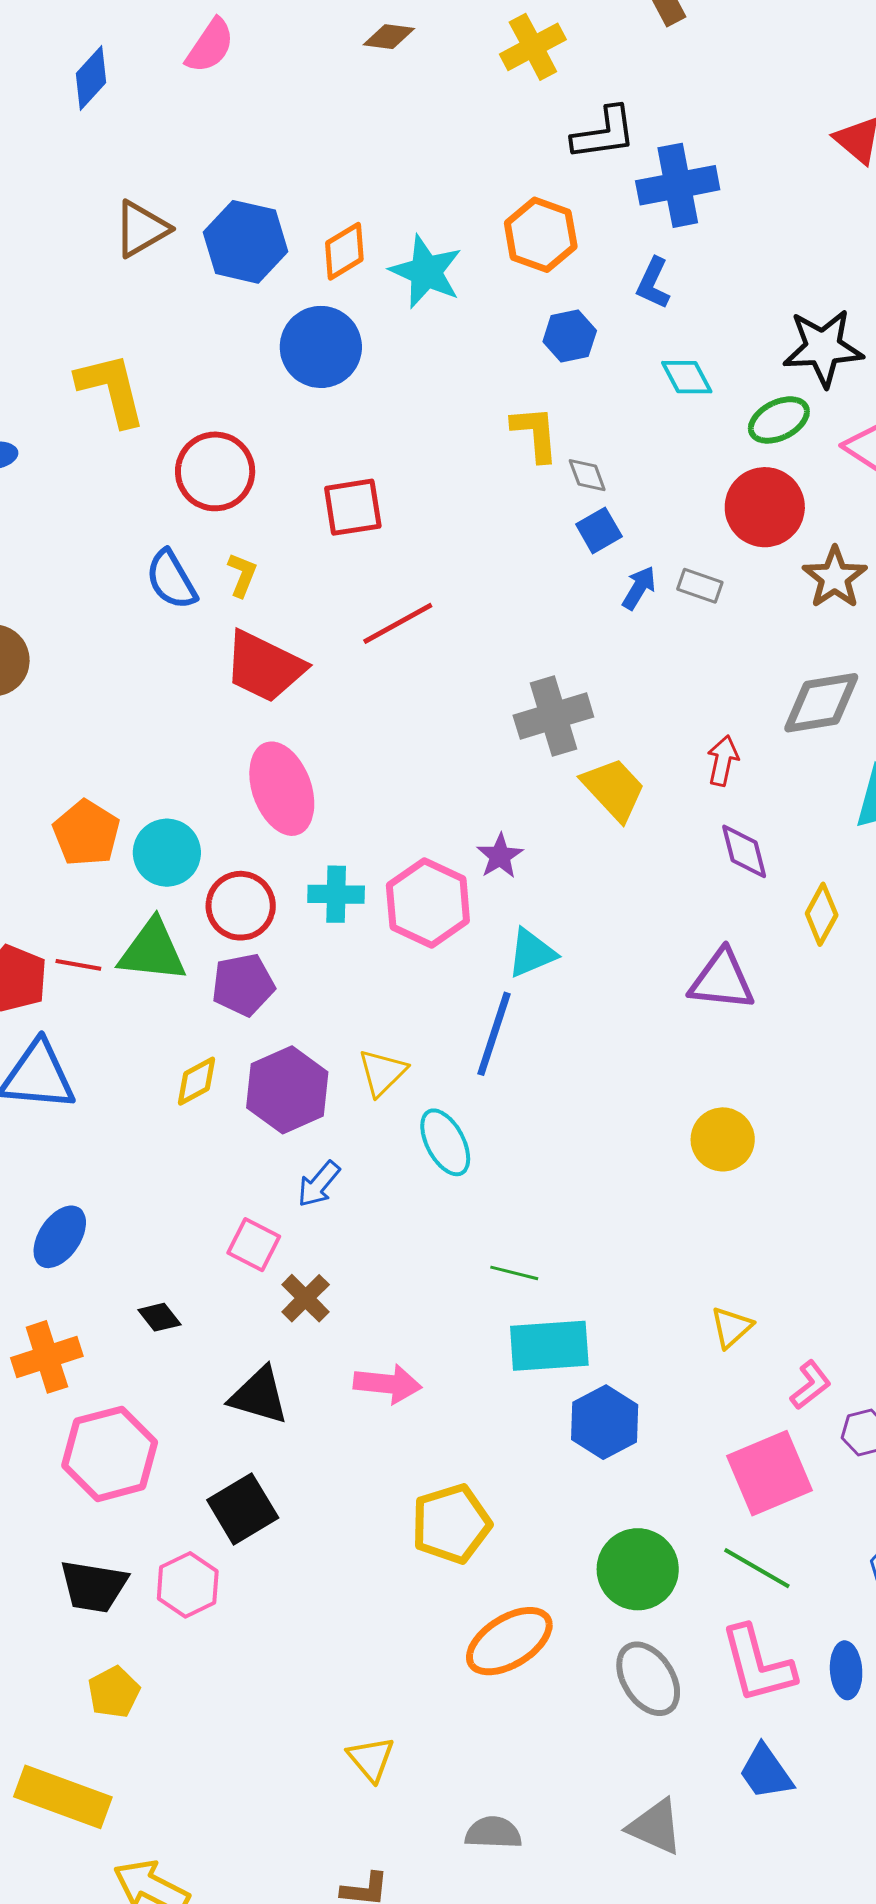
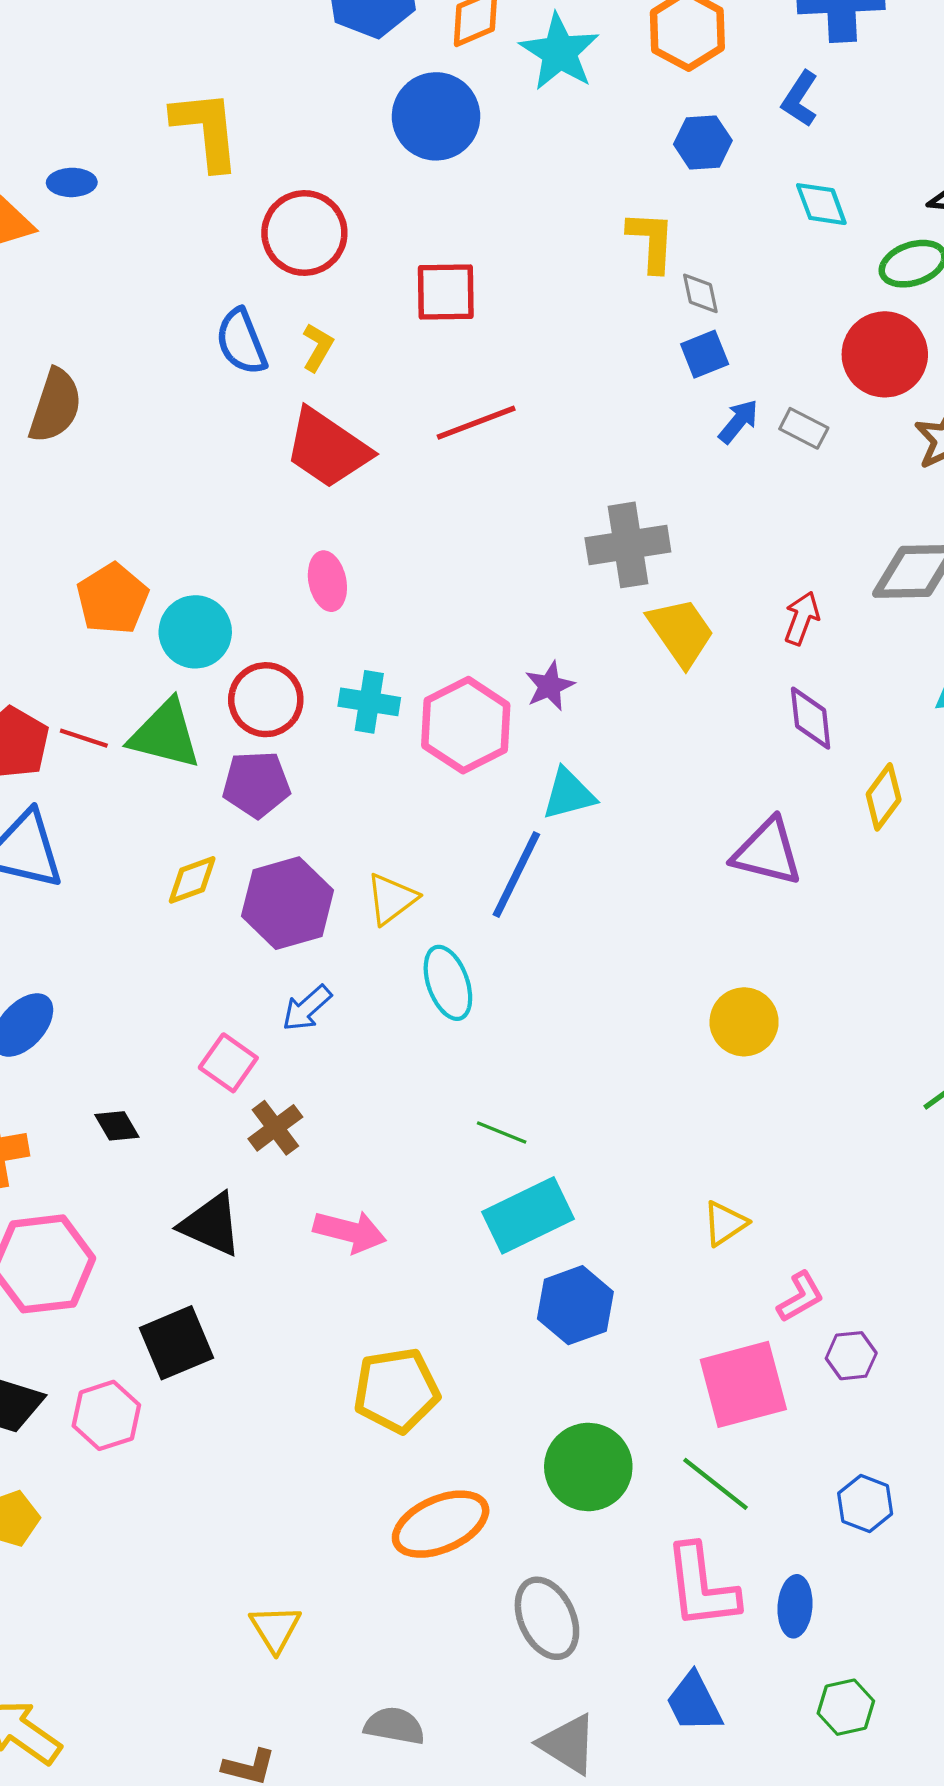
pink ellipse: (282, 789) -> (327, 581), size x0.6
cyan rectangle: (549, 1346) -> (528, 1215), turned -30
gray ellipse: (648, 1679) -> (547, 1618), moved

